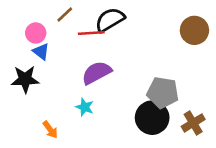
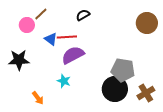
brown line: (65, 14) -> (41, 14), moved
black semicircle: (110, 20) -> (83, 15), size x0.6
red line: (91, 33) -> (67, 37), moved
blue triangle: (41, 52) -> (51, 39), moved

